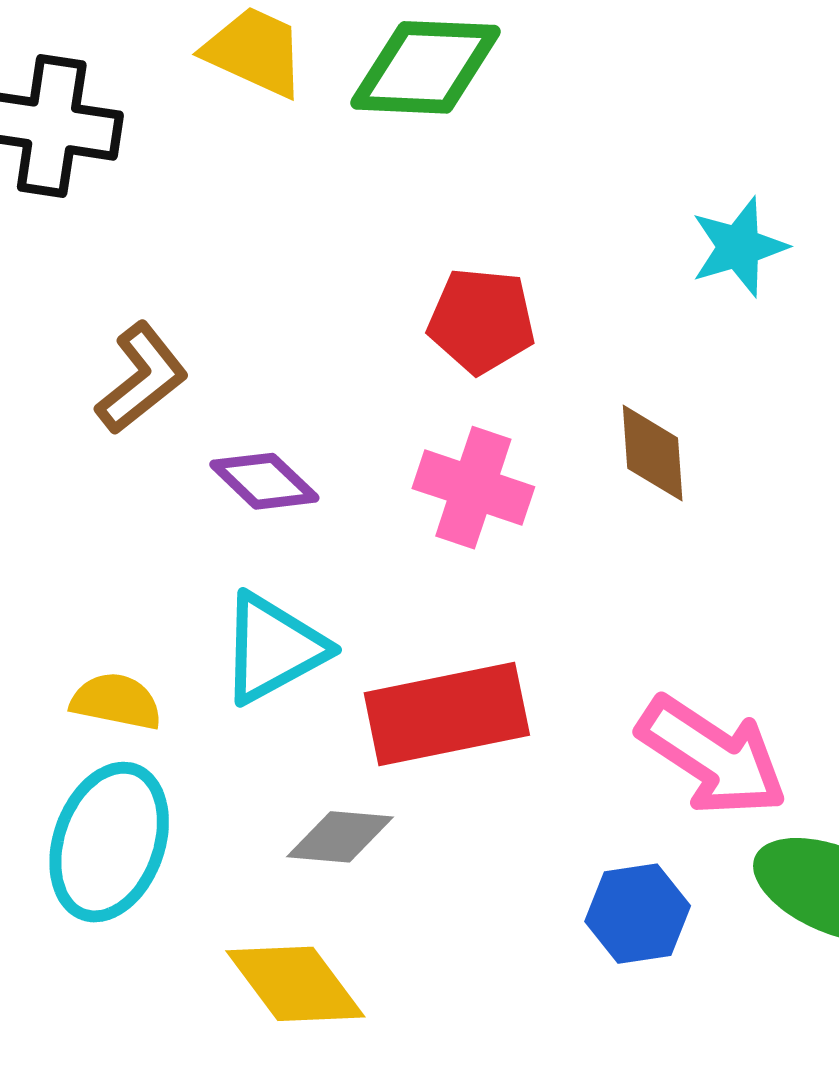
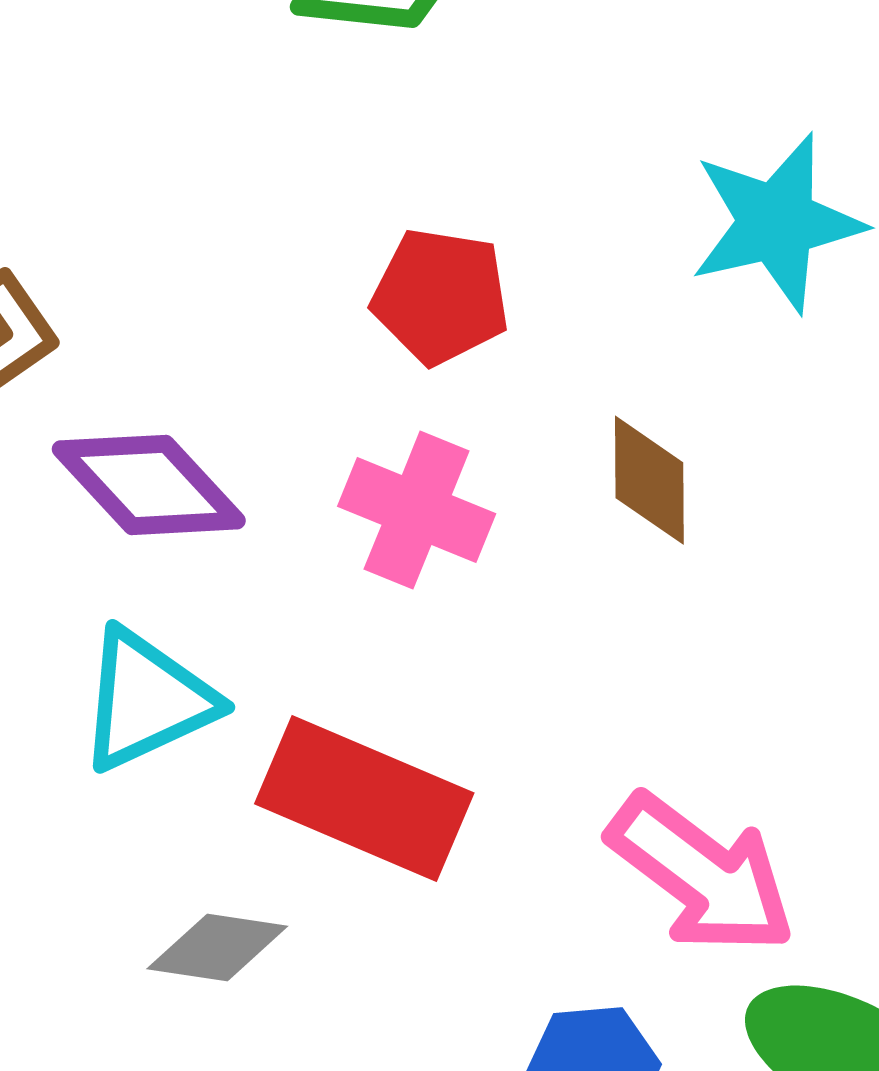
cyan star: (739, 247) -> (777, 223), size x1.4
purple diamond: (264, 481) -> (149, 485), size x1.4
red rectangle: (447, 714) -> (364, 798), turned 31

